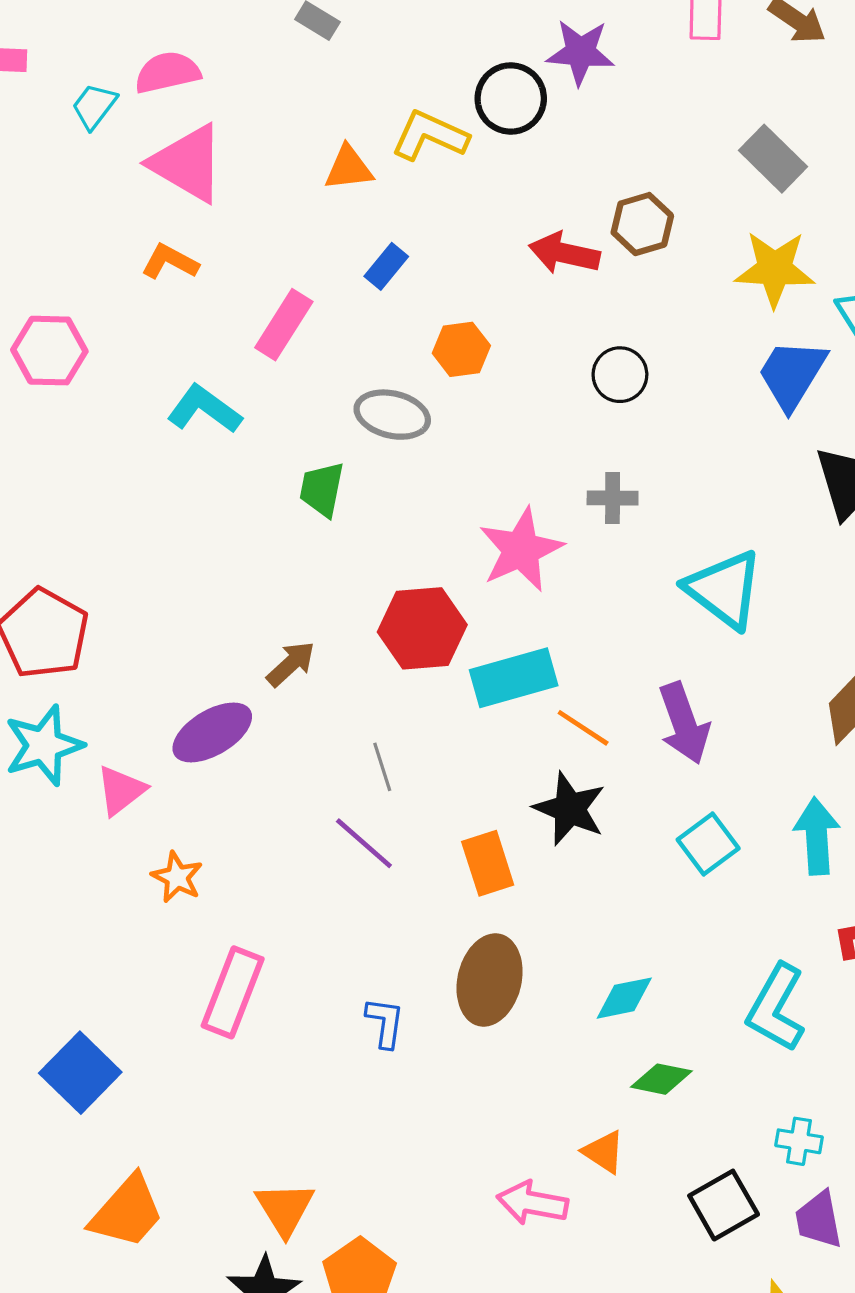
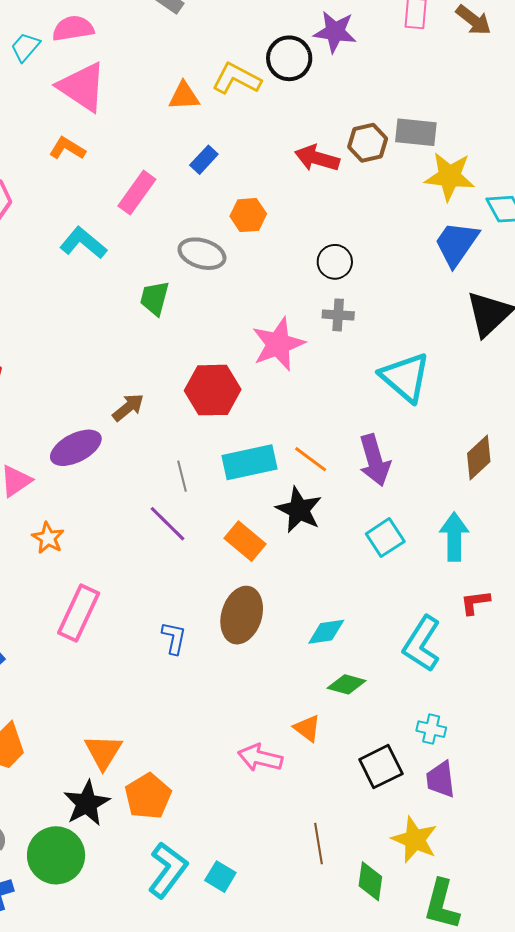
gray rectangle: (773, 159) -> (416, 132), moved, turned -42
black circle: (620, 375) -> (335, 262), moved
cyan rectangle: (514, 678) -> (249, 462), moved
orange rectangle: (488, 863) -> (245, 541), turned -36

